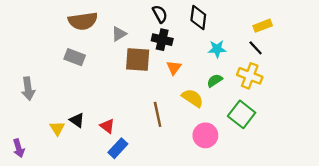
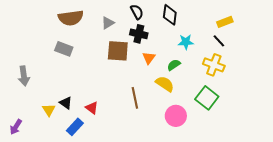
gray triangle: (119, 34) -> (108, 23), moved
green semicircle: (215, 81) -> (174, 65), moved
purple arrow: (19, 148) -> (16, 127), turned 49
blue rectangle: (118, 148) -> (75, 127), moved

